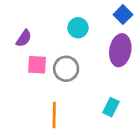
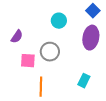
purple semicircle: (24, 38) -> (17, 37), moved
pink square: (37, 65) -> (28, 61), moved

